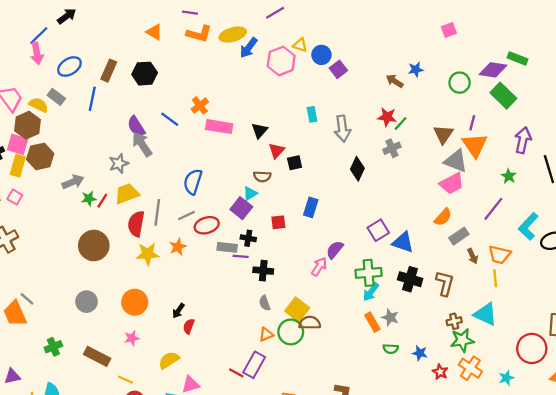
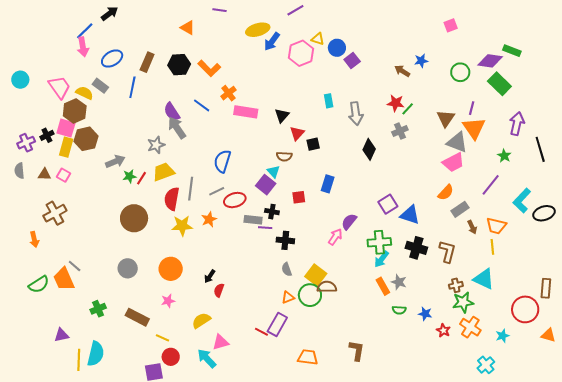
orange L-shape: (199, 34) -> (209, 68), moved, turned 30
cyan triangle: (250, 193) -> (273, 172), turned -40

